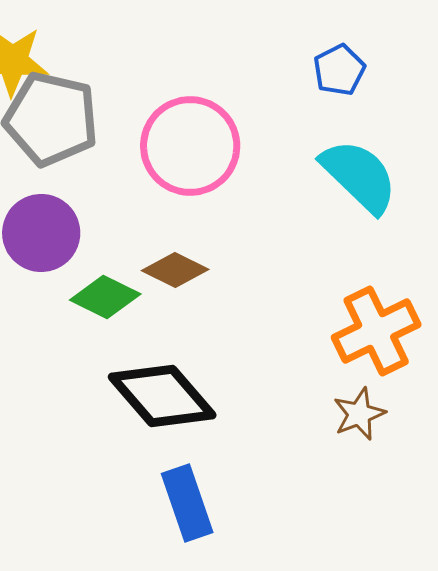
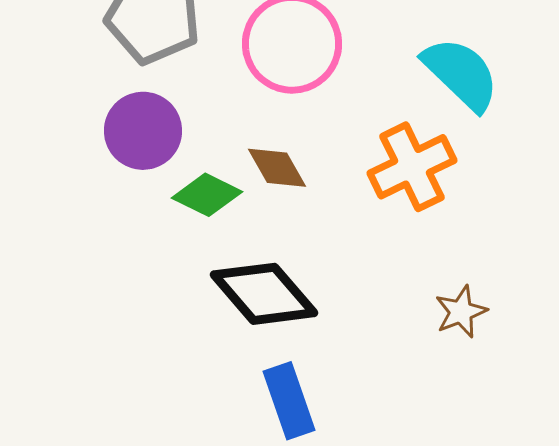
brown diamond: (175, 270) -> (277, 168), turned 34
orange cross: (376, 331) -> (412, 167), moved

